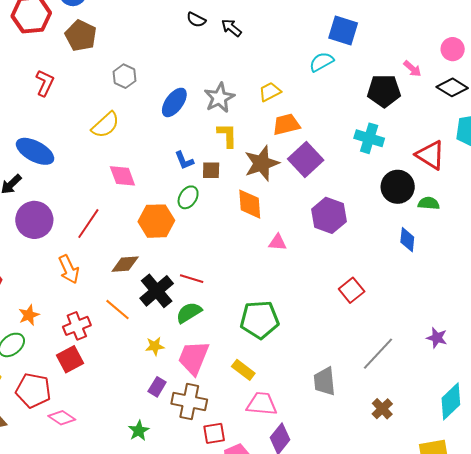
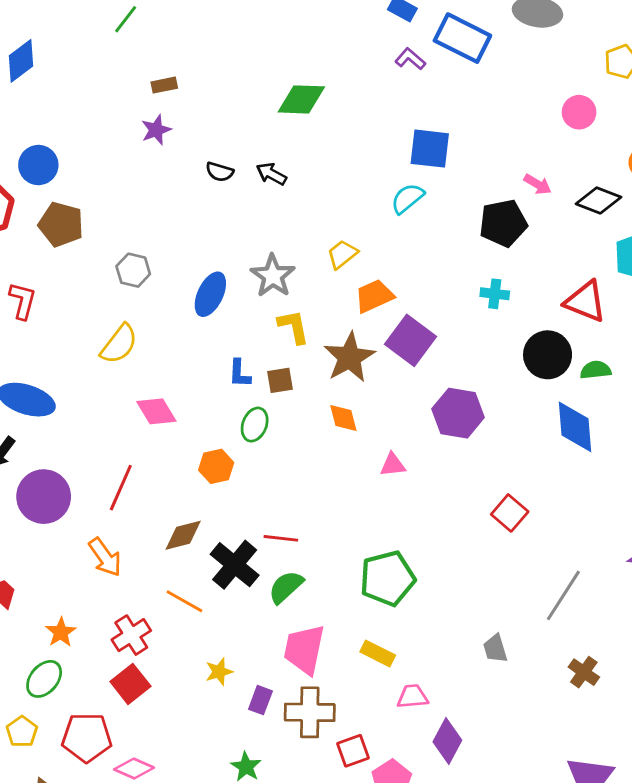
pink circle: (453, 49) -> (579, 112), moved
cyan cross: (369, 138) -> (495, 294), size x0.7
blue L-shape: (184, 160) -> (240, 373), turned 35
orange diamond: (250, 204) -> (343, 418), size x0.7
orange hexagon: (156, 221) -> (216, 466), size x0.7
blue diamond: (407, 240) -> (575, 427), size x1.5
yellow star: (155, 346) -> (219, 672), moved
gray trapezoid: (324, 381) -> (495, 649), size x0.7
pink trapezoid: (262, 404) -> (413, 697), size x0.7

